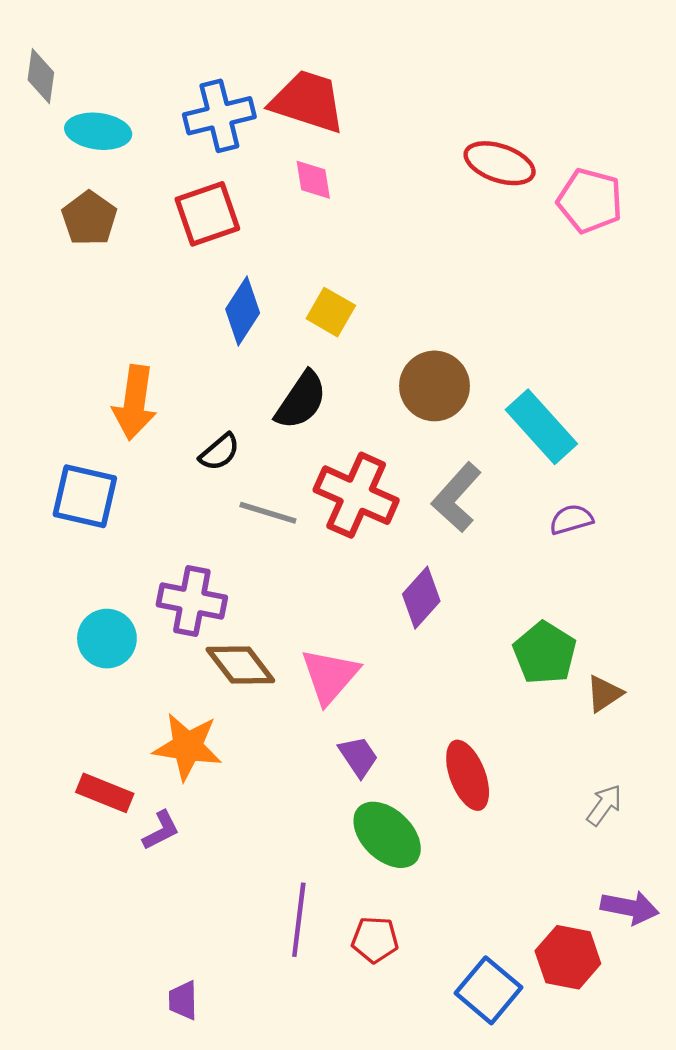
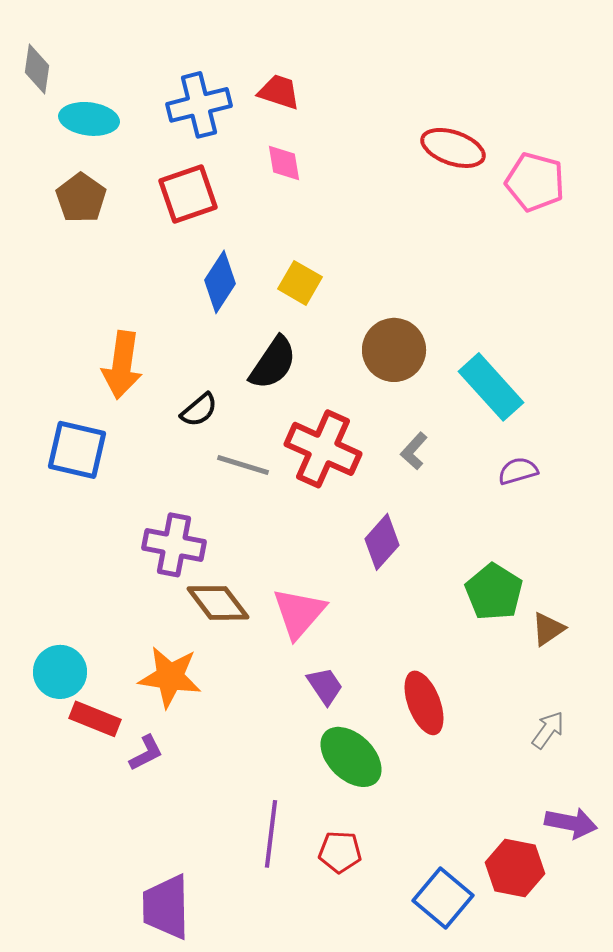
red trapezoid: (308, 101) -> (279, 92), size x0.6
gray L-shape: (457, 497) -> (414, 451), size x0.6
cyan circle: (107, 639) -> (60, 672), moved
purple trapezoid: (183, 1000) -> (166, 907), size x1.8

